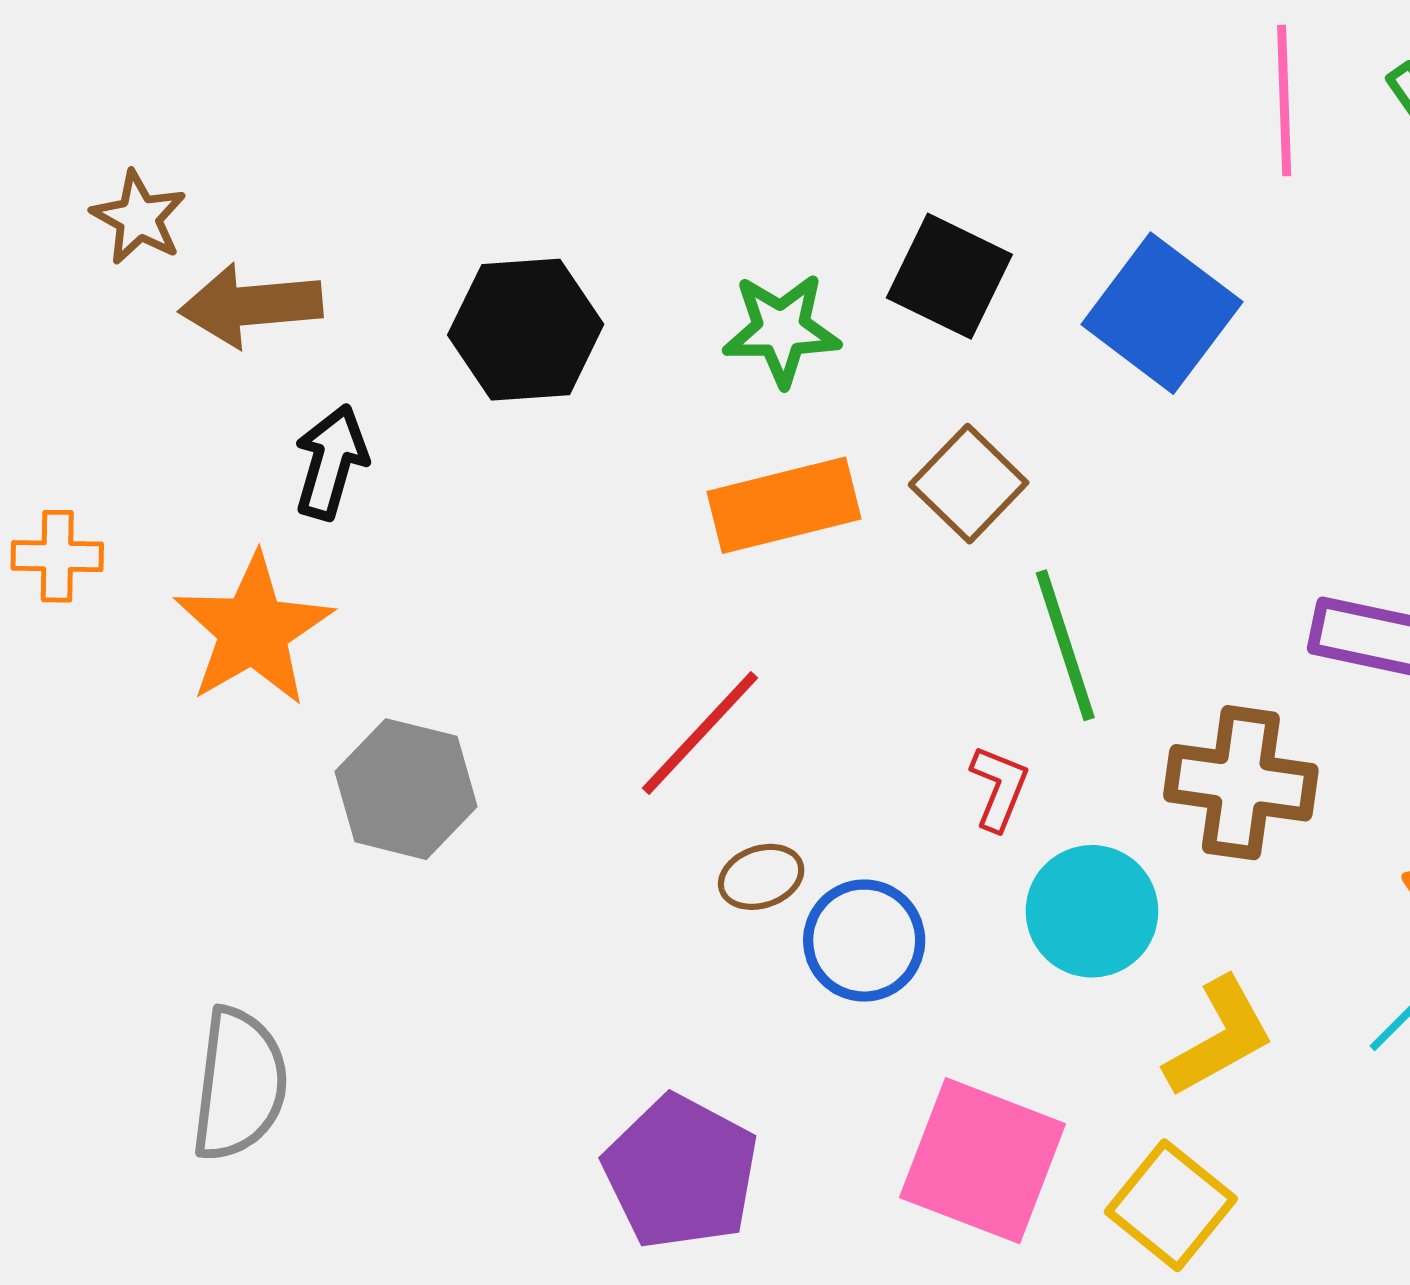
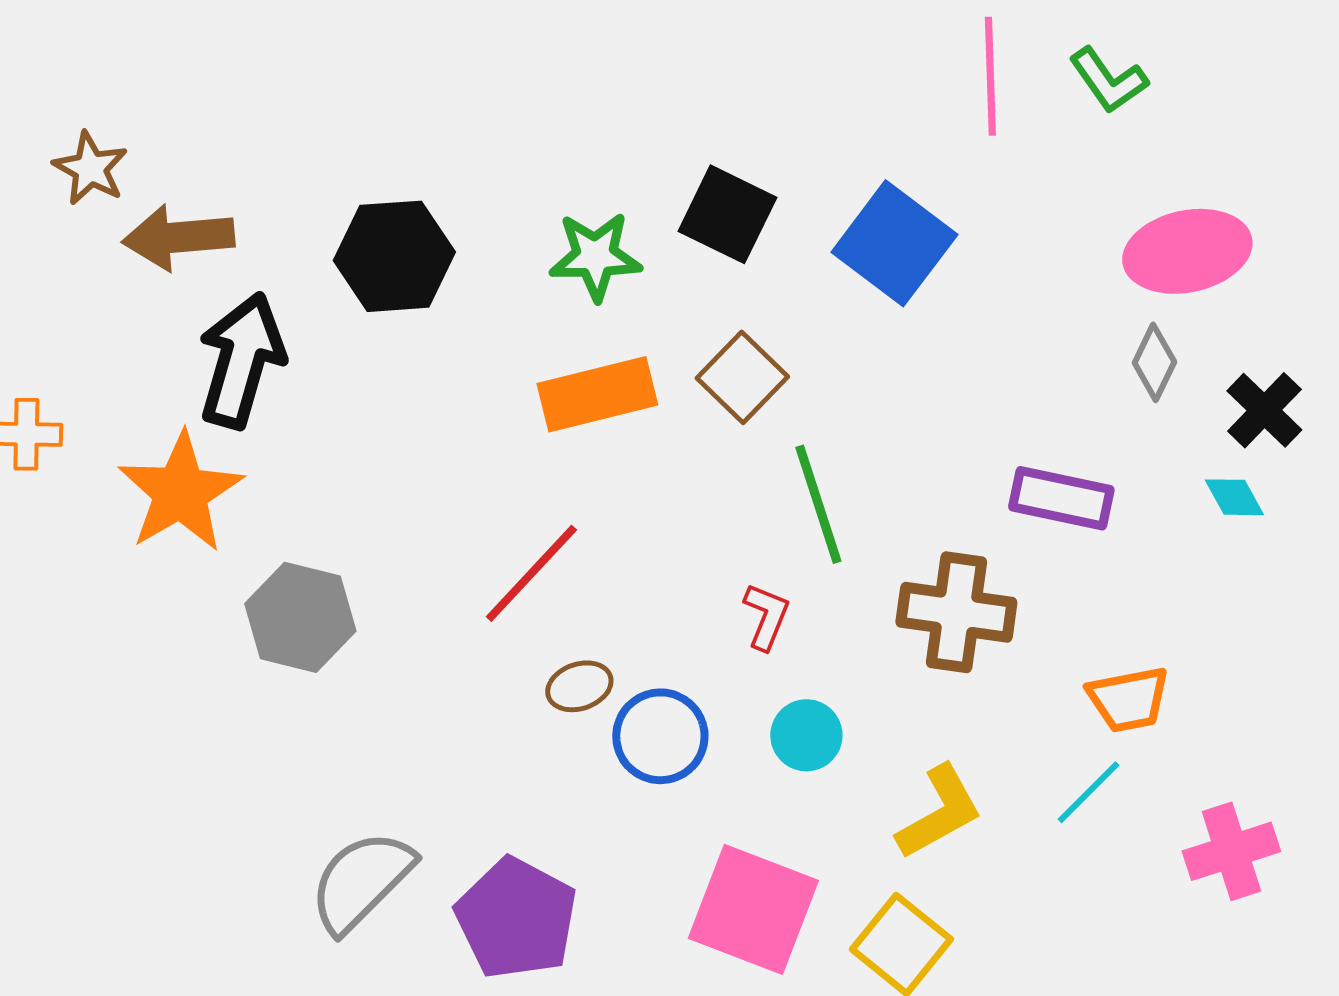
black arrow: (331, 462) -> (241, 360), size x1.5
cyan circle: (1092, 911) -> (806, 735), moved, size x0.7
gray semicircle: (239, 1084) -> (361, 881), moved, turned -142

